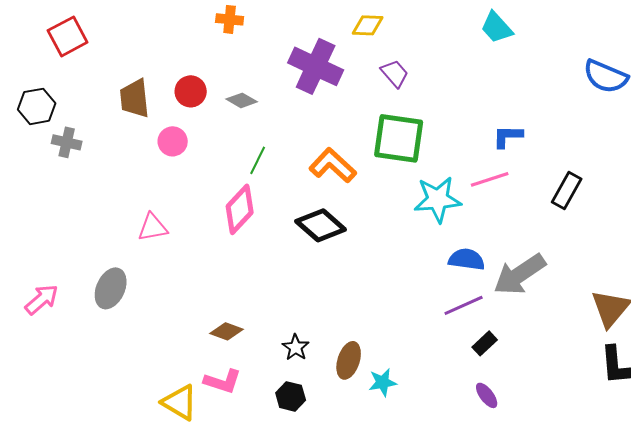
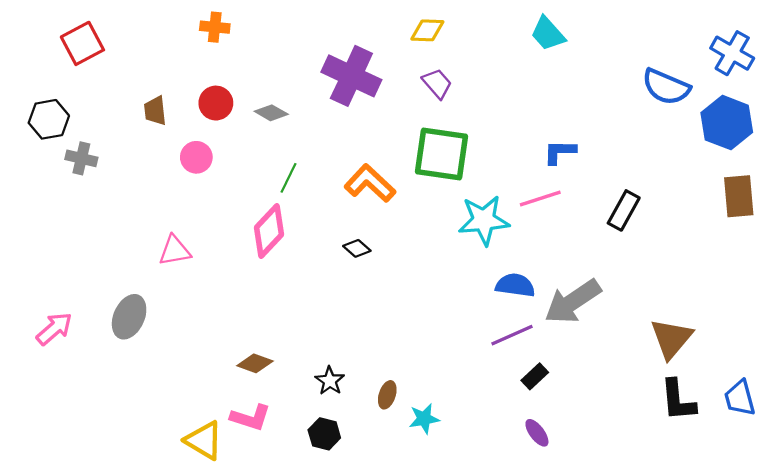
orange cross: (230, 19) -> (215, 27), moved
yellow diamond: (368, 25) -> (427, 30), moved
brown trapezoid: (135, 98) -> (155, 111), size x0.7
black diamond: (321, 225) -> (357, 248), size x0.5
brown ellipse: (349, 360) -> (387, 395), size x0.7

